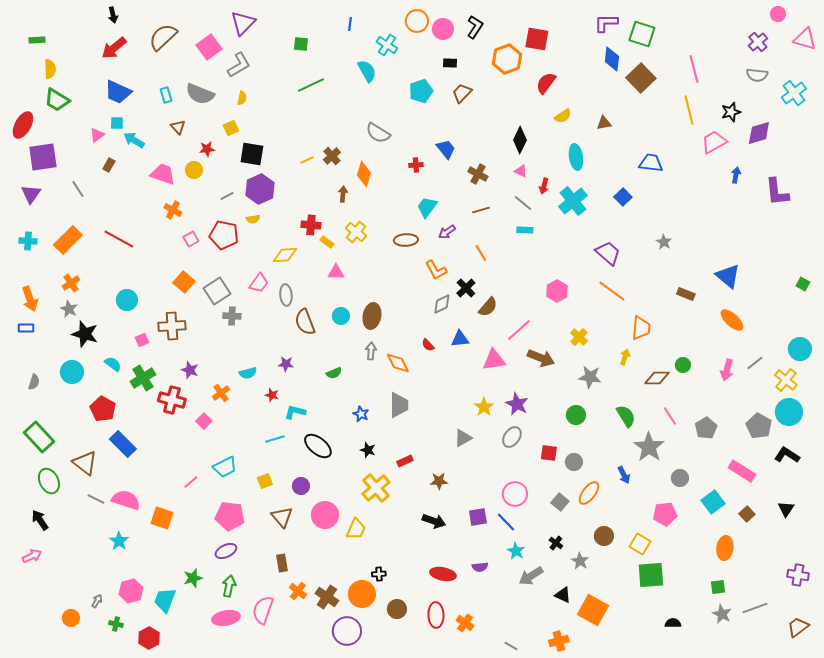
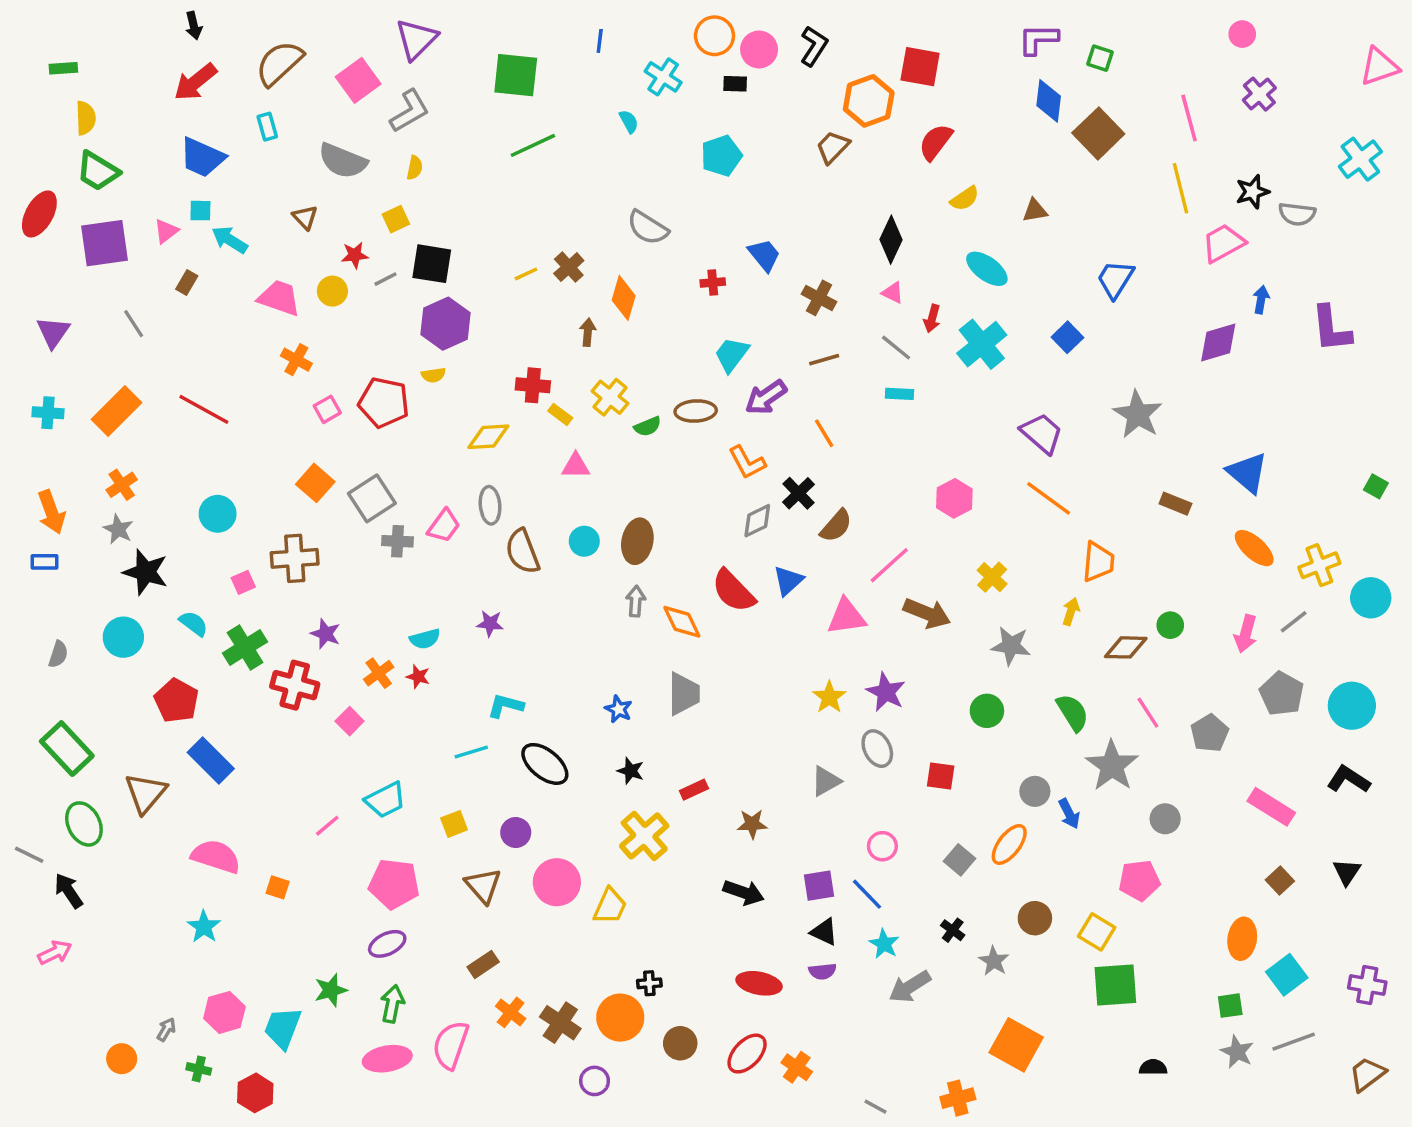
pink circle: (778, 14) -> (1242, 34), moved
green square: (642, 34) -> (1100, 58), size x0.6
pink triangle: (805, 39) -> (1379, 67), turned -35
purple cross: (758, 42) -> (1259, 94), moved
green square: (301, 44) -> (516, 75), size x1.8
black rectangle: (450, 63) -> (735, 84), moved
cyan semicircle: (367, 71) -> (629, 121), size x0.6
gray semicircle: (757, 75) -> (1297, 214), moved
brown trapezoid: (462, 93) -> (833, 147), moved
cyan rectangle: (166, 95) -> (267, 127), moved
purple diamond: (759, 133) -> (1218, 342), moved
purple square: (43, 157) -> (105, 243), moved
cyan ellipse: (576, 157) -> (987, 269), turned -45
blue trapezoid: (651, 163) -> (1115, 279), turned -65
gray line: (227, 196) -> (386, 279), moved
purple arrow: (447, 232) -> (766, 397), size x1.4
gray star: (664, 242) -> (1138, 414), size x1.8
pink trapezoid: (259, 283) -> (444, 526), moved
blue triangle: (460, 339) -> (788, 581), turned -36
red semicircle: (428, 345) -> (733, 591), size x2.0
green semicircle: (334, 373) -> (648, 426), moved
yellow cross: (786, 380) -> (1319, 565), moved, turned 30
red star: (272, 395) -> (418, 677), moved
gray pentagon: (759, 426) -> (1282, 694), moved
gray ellipse: (512, 437) -> (877, 749), turned -60
gray triangle: (463, 438) -> (826, 781), moved
gray circle: (574, 462) -> (1035, 791), moved
brown triangle: (85, 463) -> (146, 793), turned 32
pink circle: (515, 494) -> (882, 846), size x0.7
gray line: (96, 499) -> (29, 855), moved
cyan square: (713, 502) -> (1287, 975), moved
orange square: (162, 518) -> (278, 887), size x0.6
brown rectangle: (282, 563) -> (483, 964), turned 66
black triangle: (563, 595) -> (824, 932), moved
red ellipse: (436, 615) -> (747, 1054), turned 45
purple circle: (347, 631) -> (595, 1081), size x0.6

